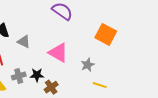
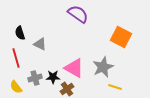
pink triangle: (58, 53) -> (74, 68), moved
gray star: (88, 65) -> (103, 67), size x1.5

